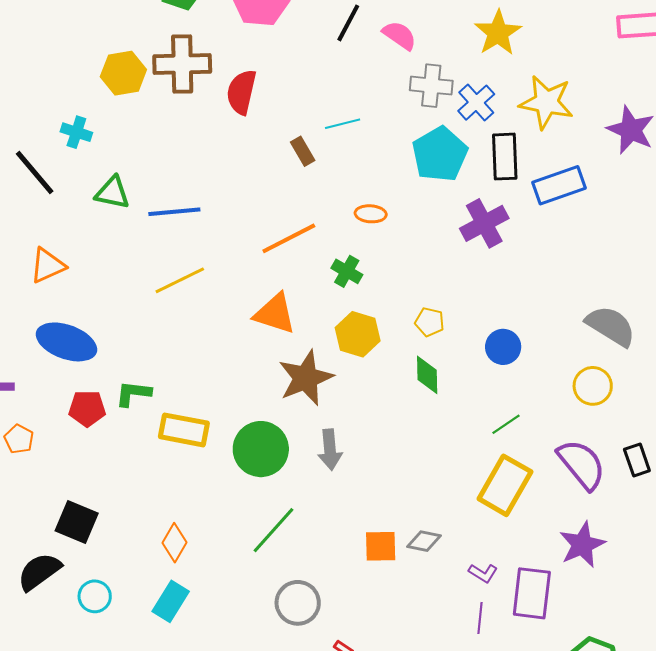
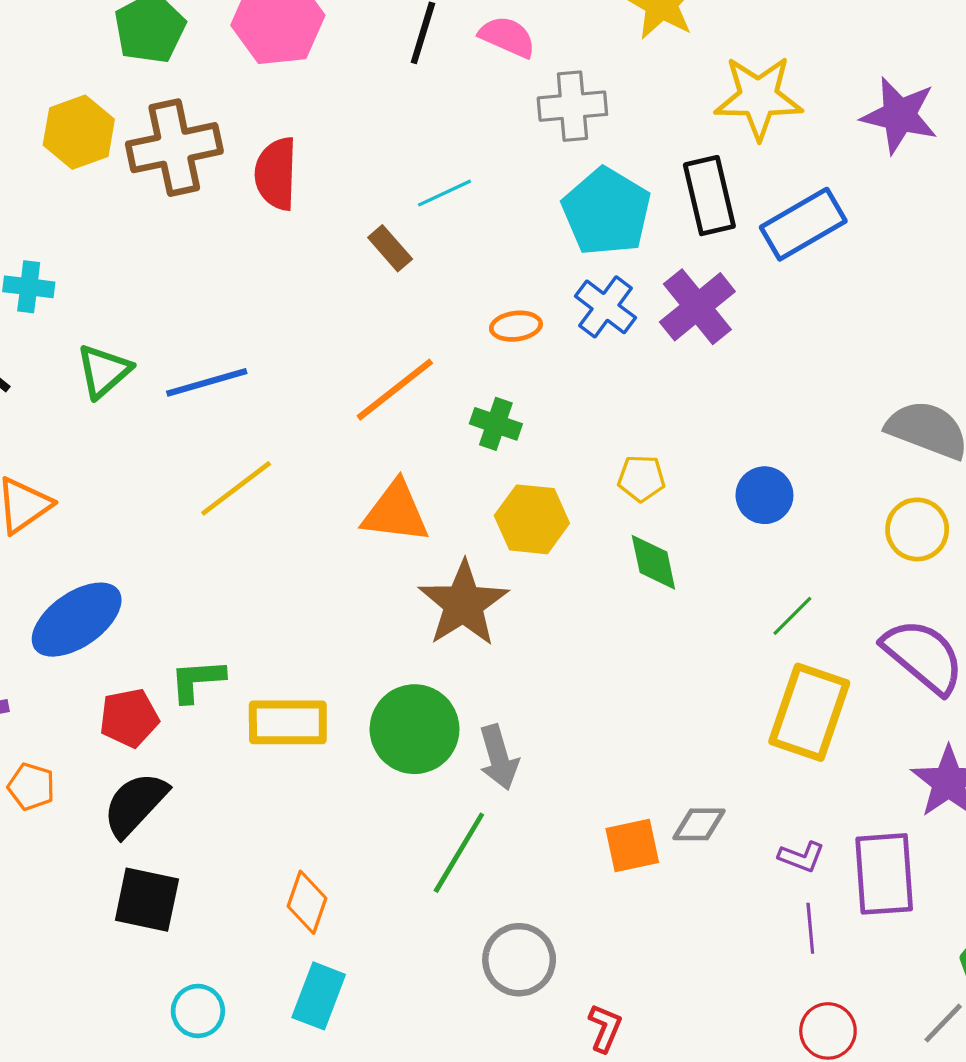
yellow hexagon: (123, 73) -> (79, 132), moved
blue cross: (476, 103) -> (605, 307), moved
green triangle: (112, 193) -> (104, 371), turned -42
blue ellipse: (66, 342) -> (77, 620), turned -44
gray arrow: (330, 450) -> (499, 757), moved
black semicircle: (39, 572) -> (135, 804), moved

